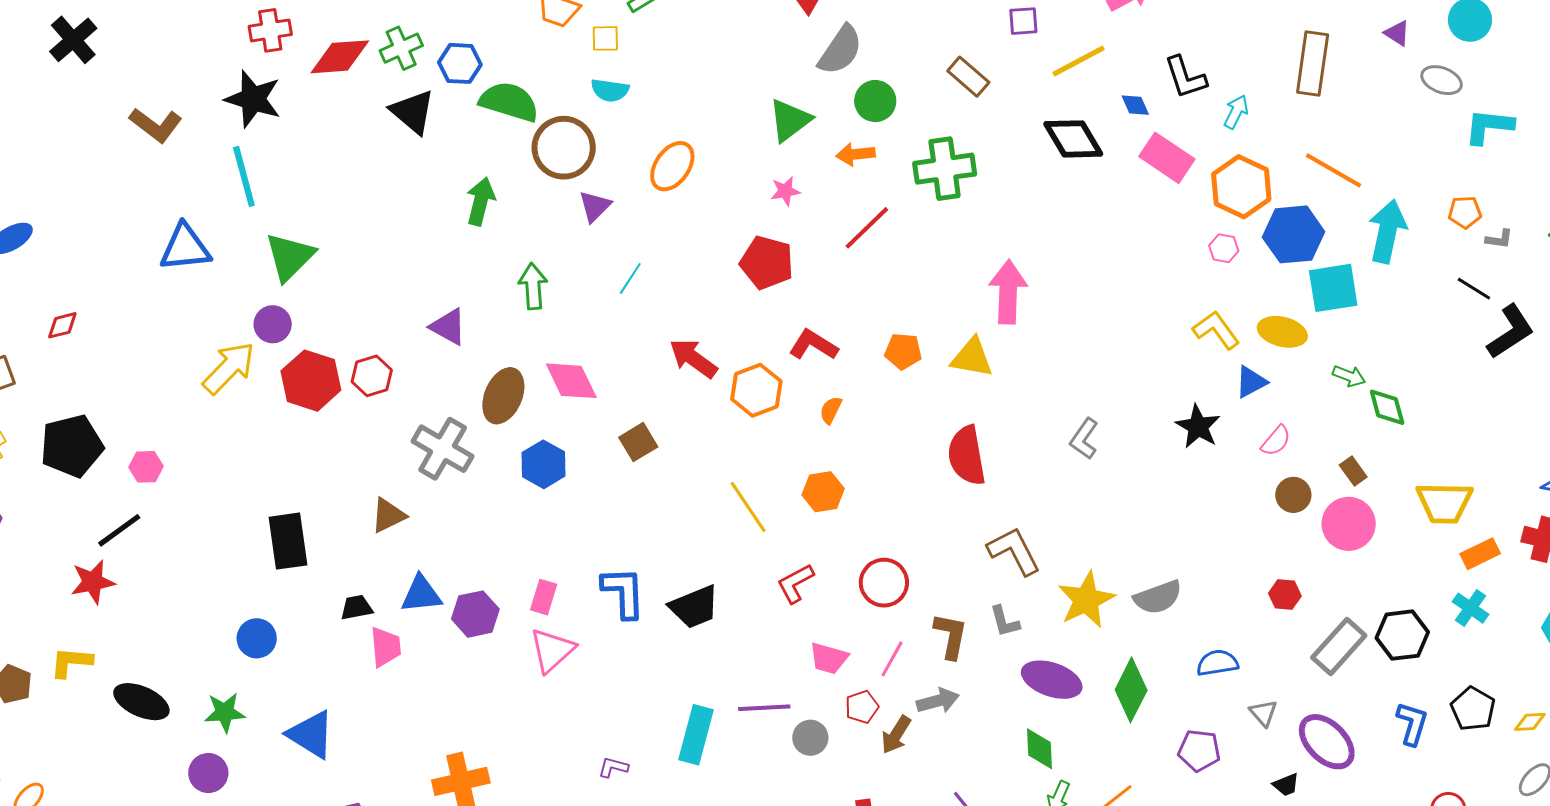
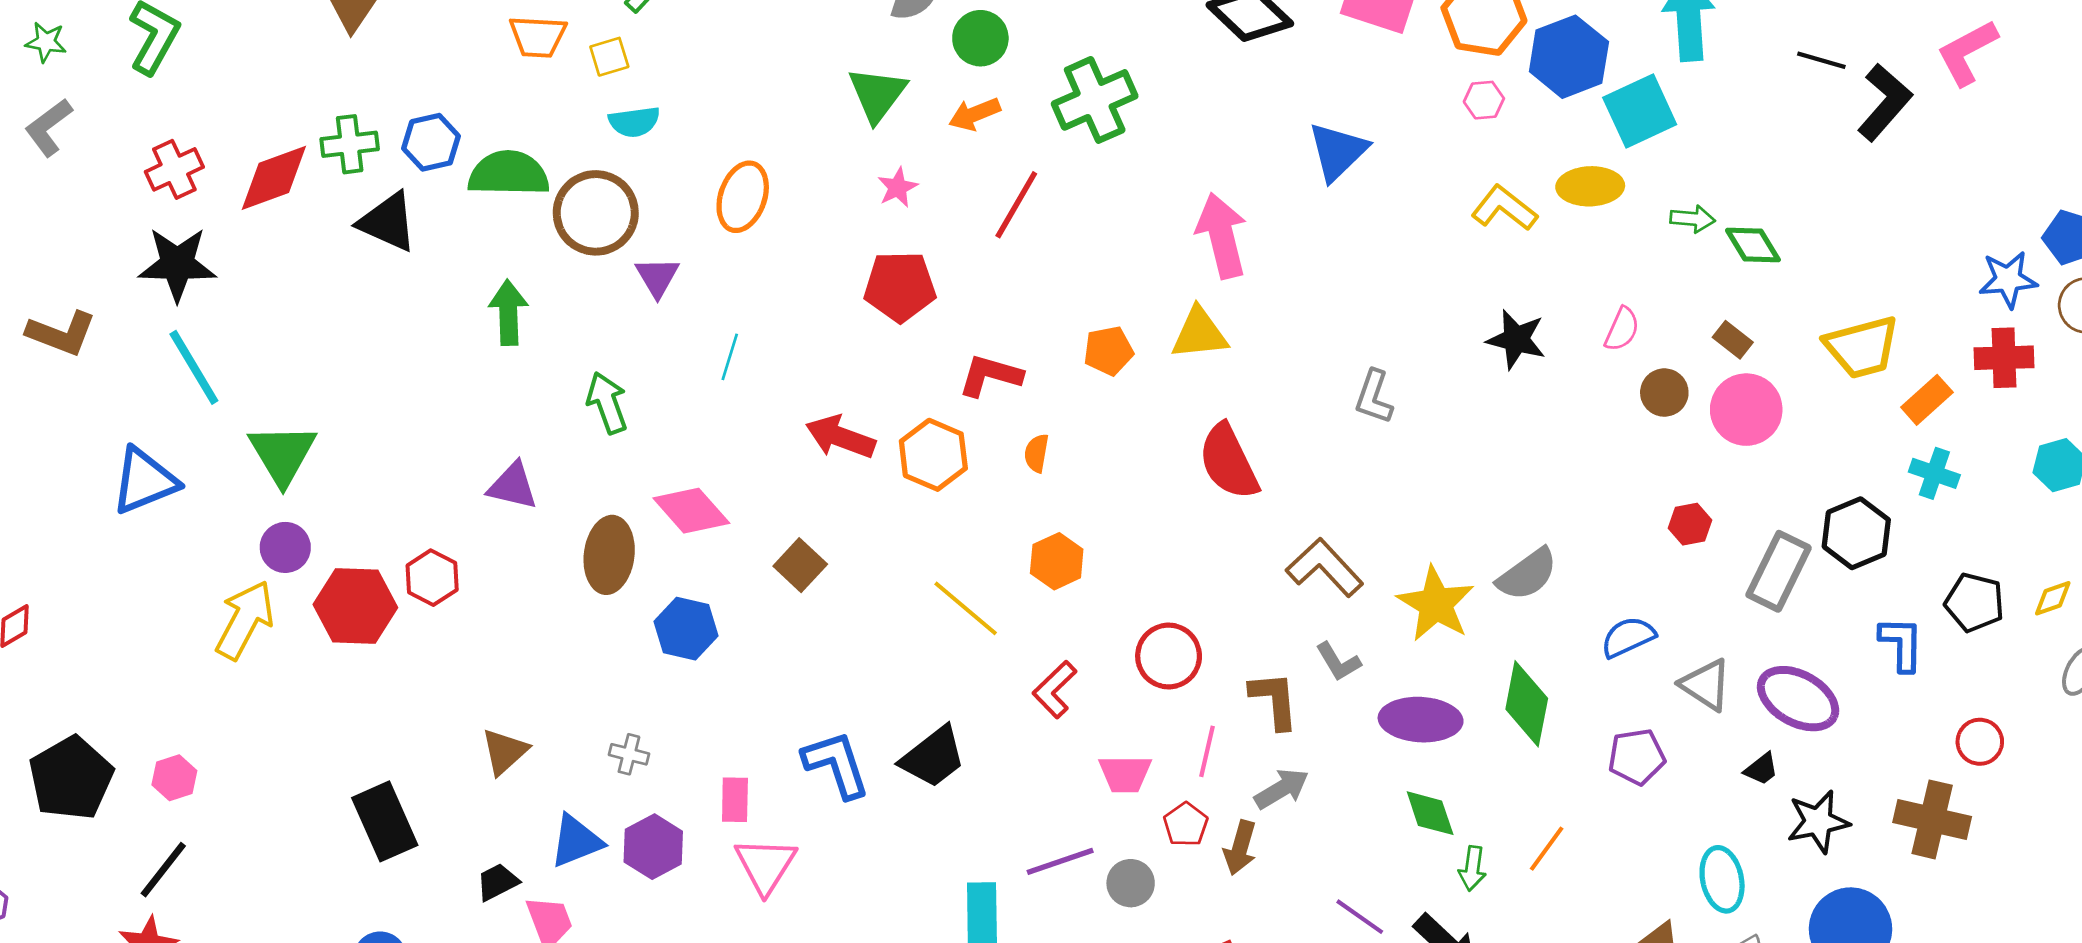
green cross: (401, 48) -> (350, 144), turned 33
blue triangle: (1251, 382) -> (1338, 151), moved, size x1.4
gray cross: (443, 449) -> (629, 754), moved, size x0.5
gray triangle: (1263, 713) -> (1706, 685), size x1.4

